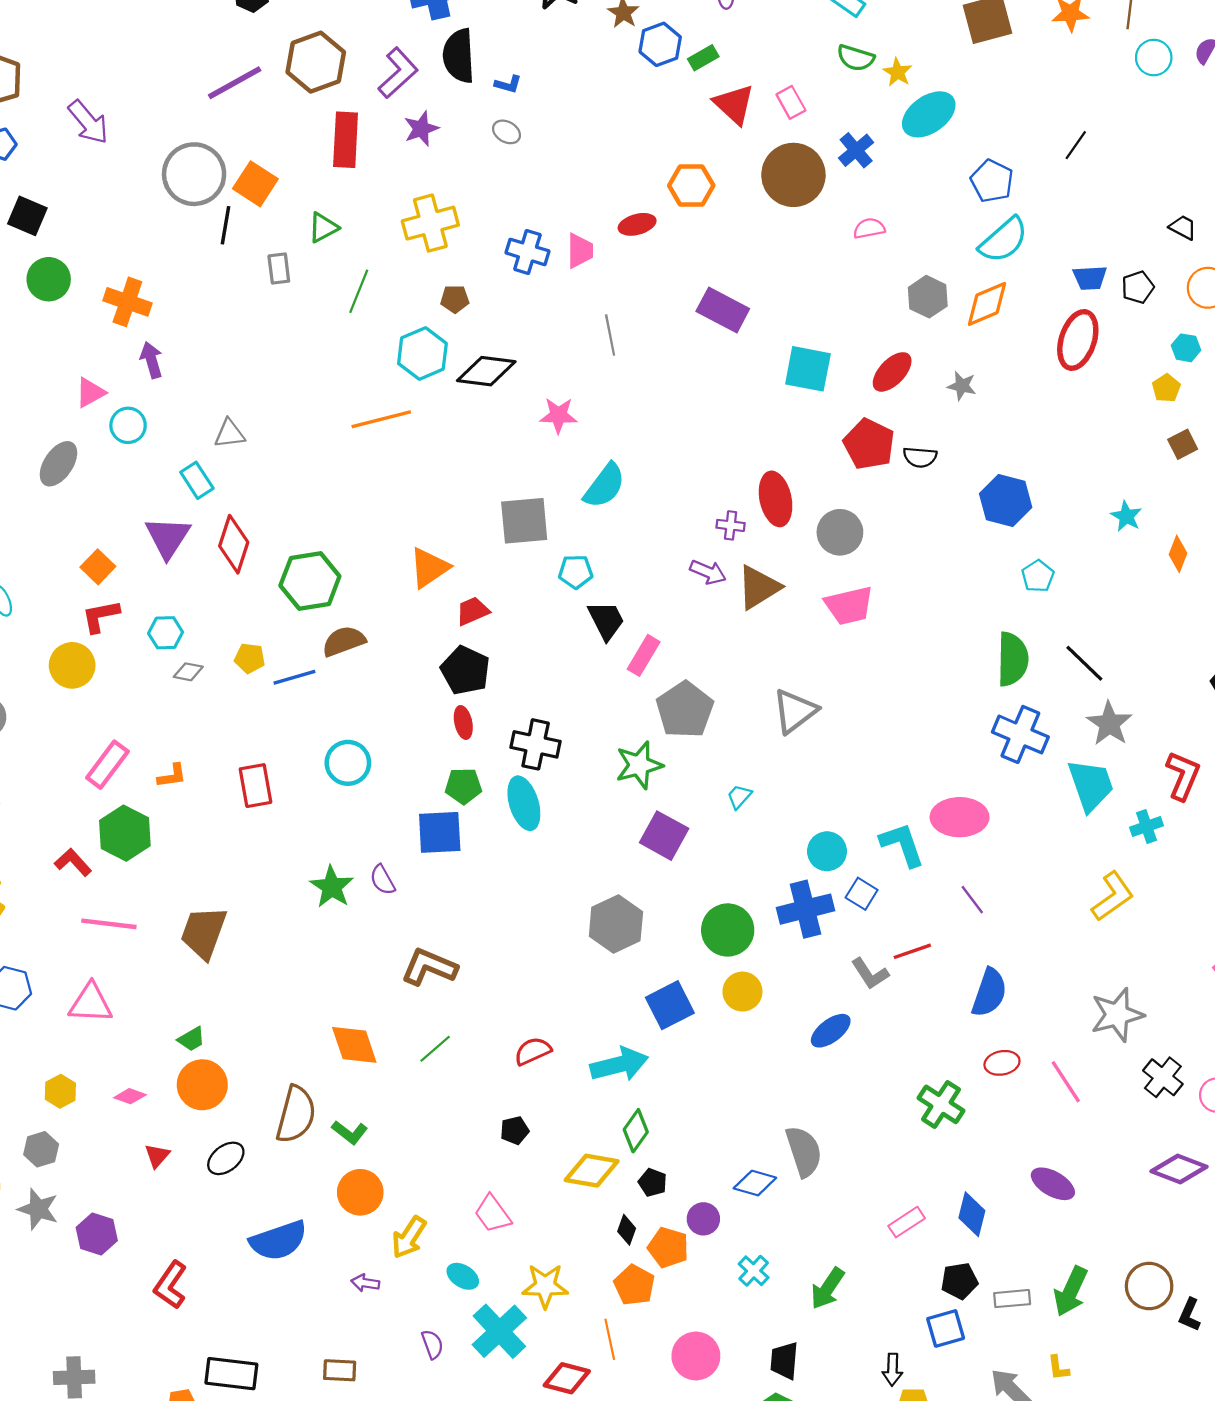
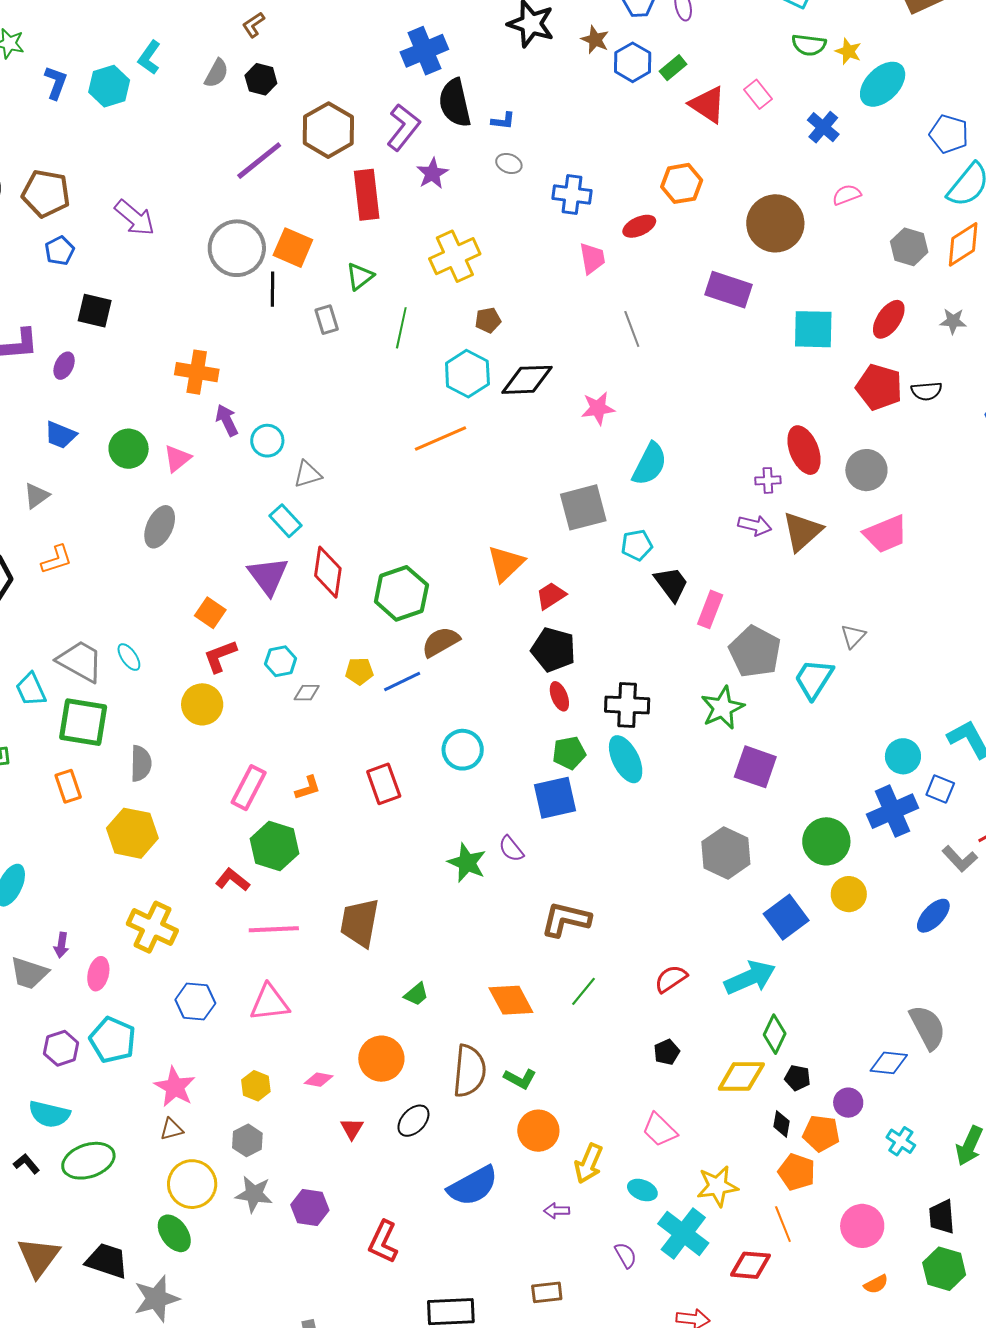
brown circle: (793, 175) -> (775, 223), moved
blue cross: (527, 252) -> (572, 194), moved
green circle: (49, 279) -> (129, 449), moved
cyan circle: (128, 425) -> (267, 441), moved
gray triangle: (795, 711) -> (853, 636), size x0.6
cyan trapezoid: (739, 797) -> (814, 679), moved, size x1.8
green trapezoid: (191, 1039) -> (416, 994), moved

